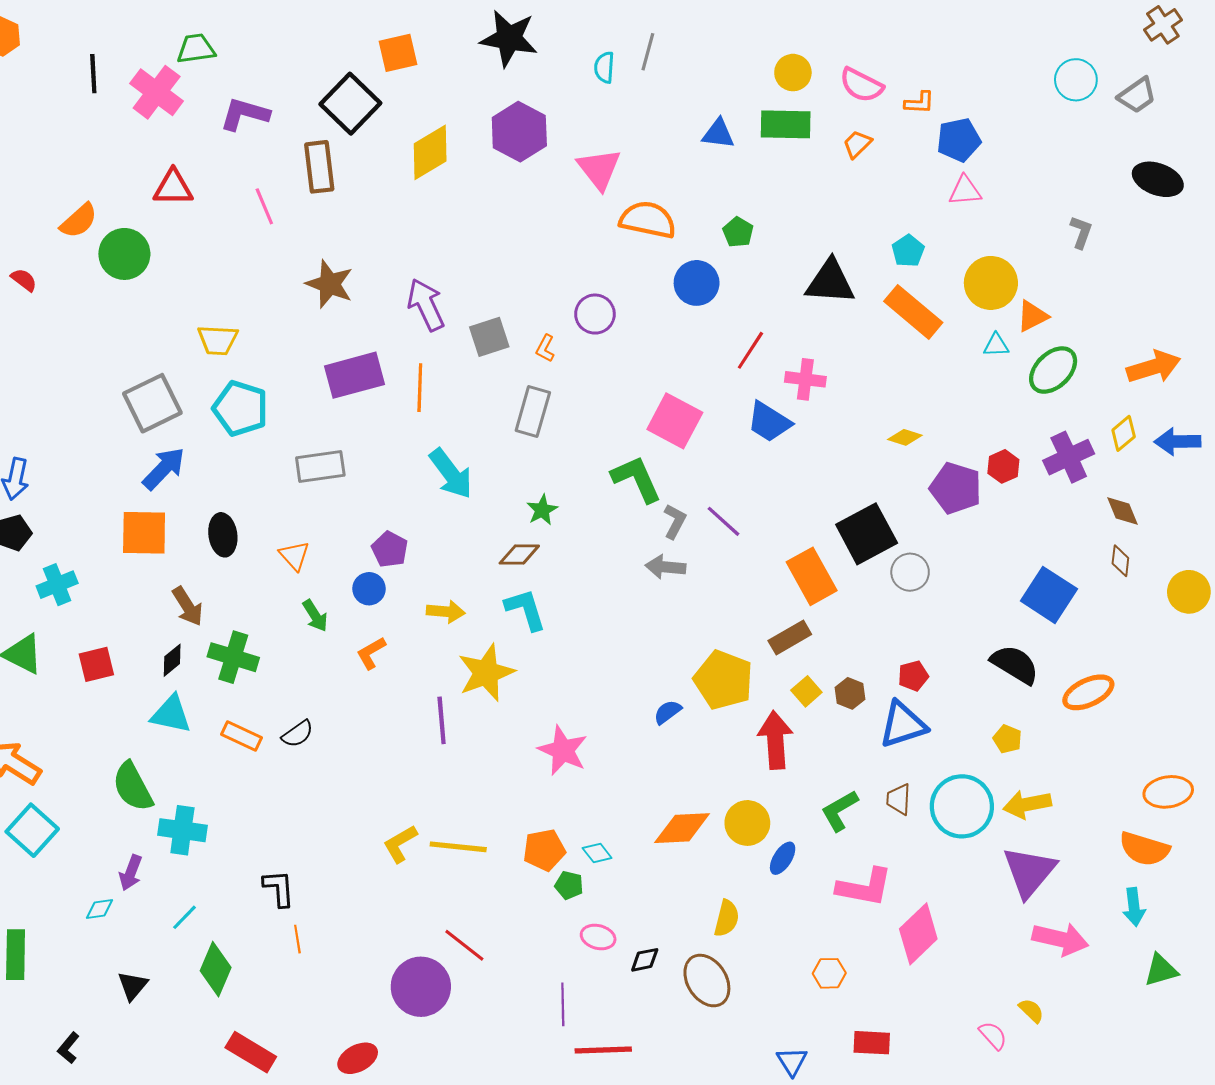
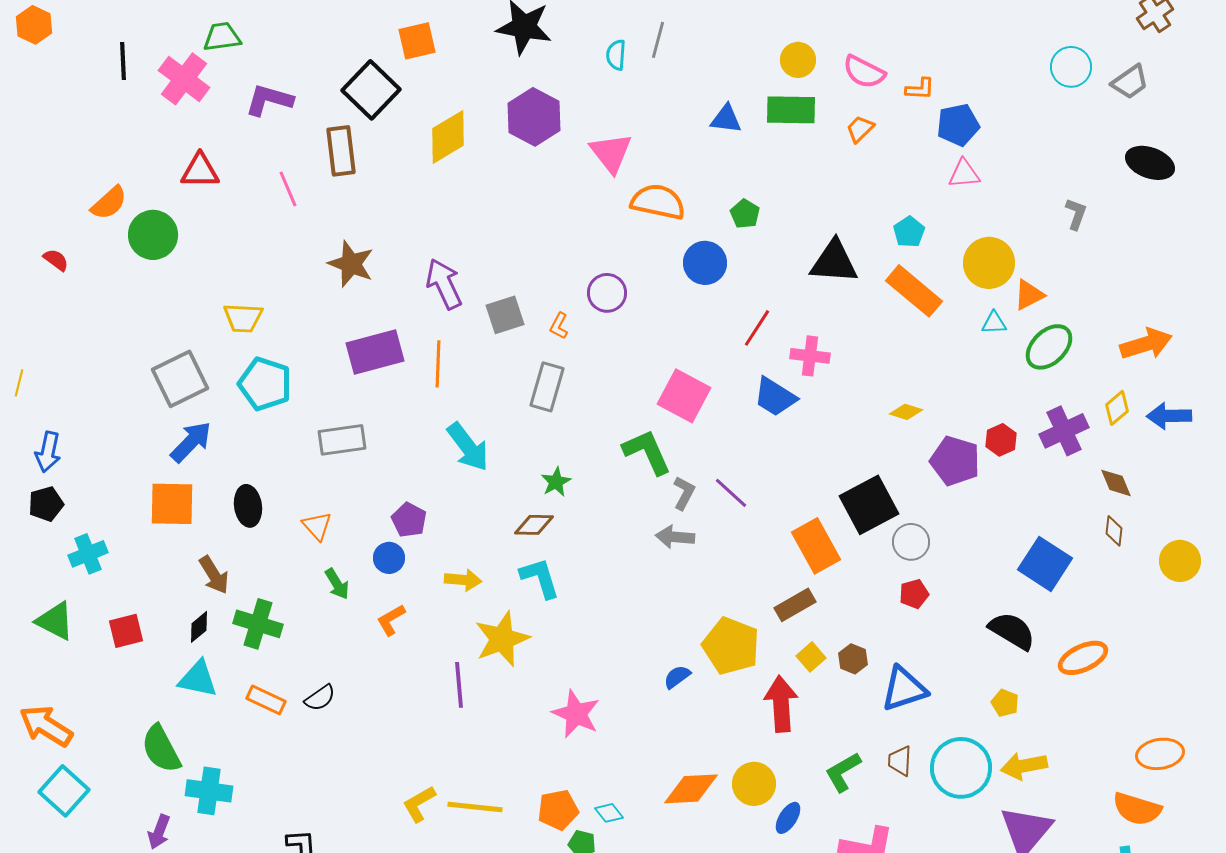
red pentagon: (913, 676) -> (914, 594), moved

